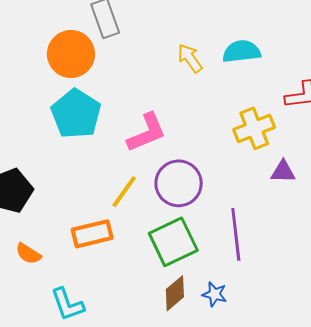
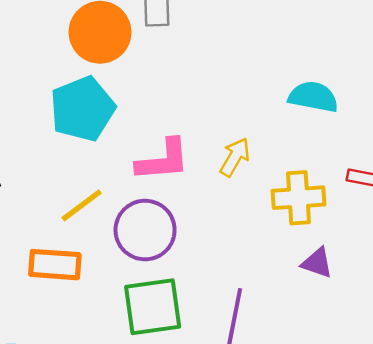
yellow arrow: (190, 58) -> (235, 157), moved, turned 48
purple circle: (179, 183) -> (145, 230), moved
yellow line: (124, 192) -> (82, 205), moved

